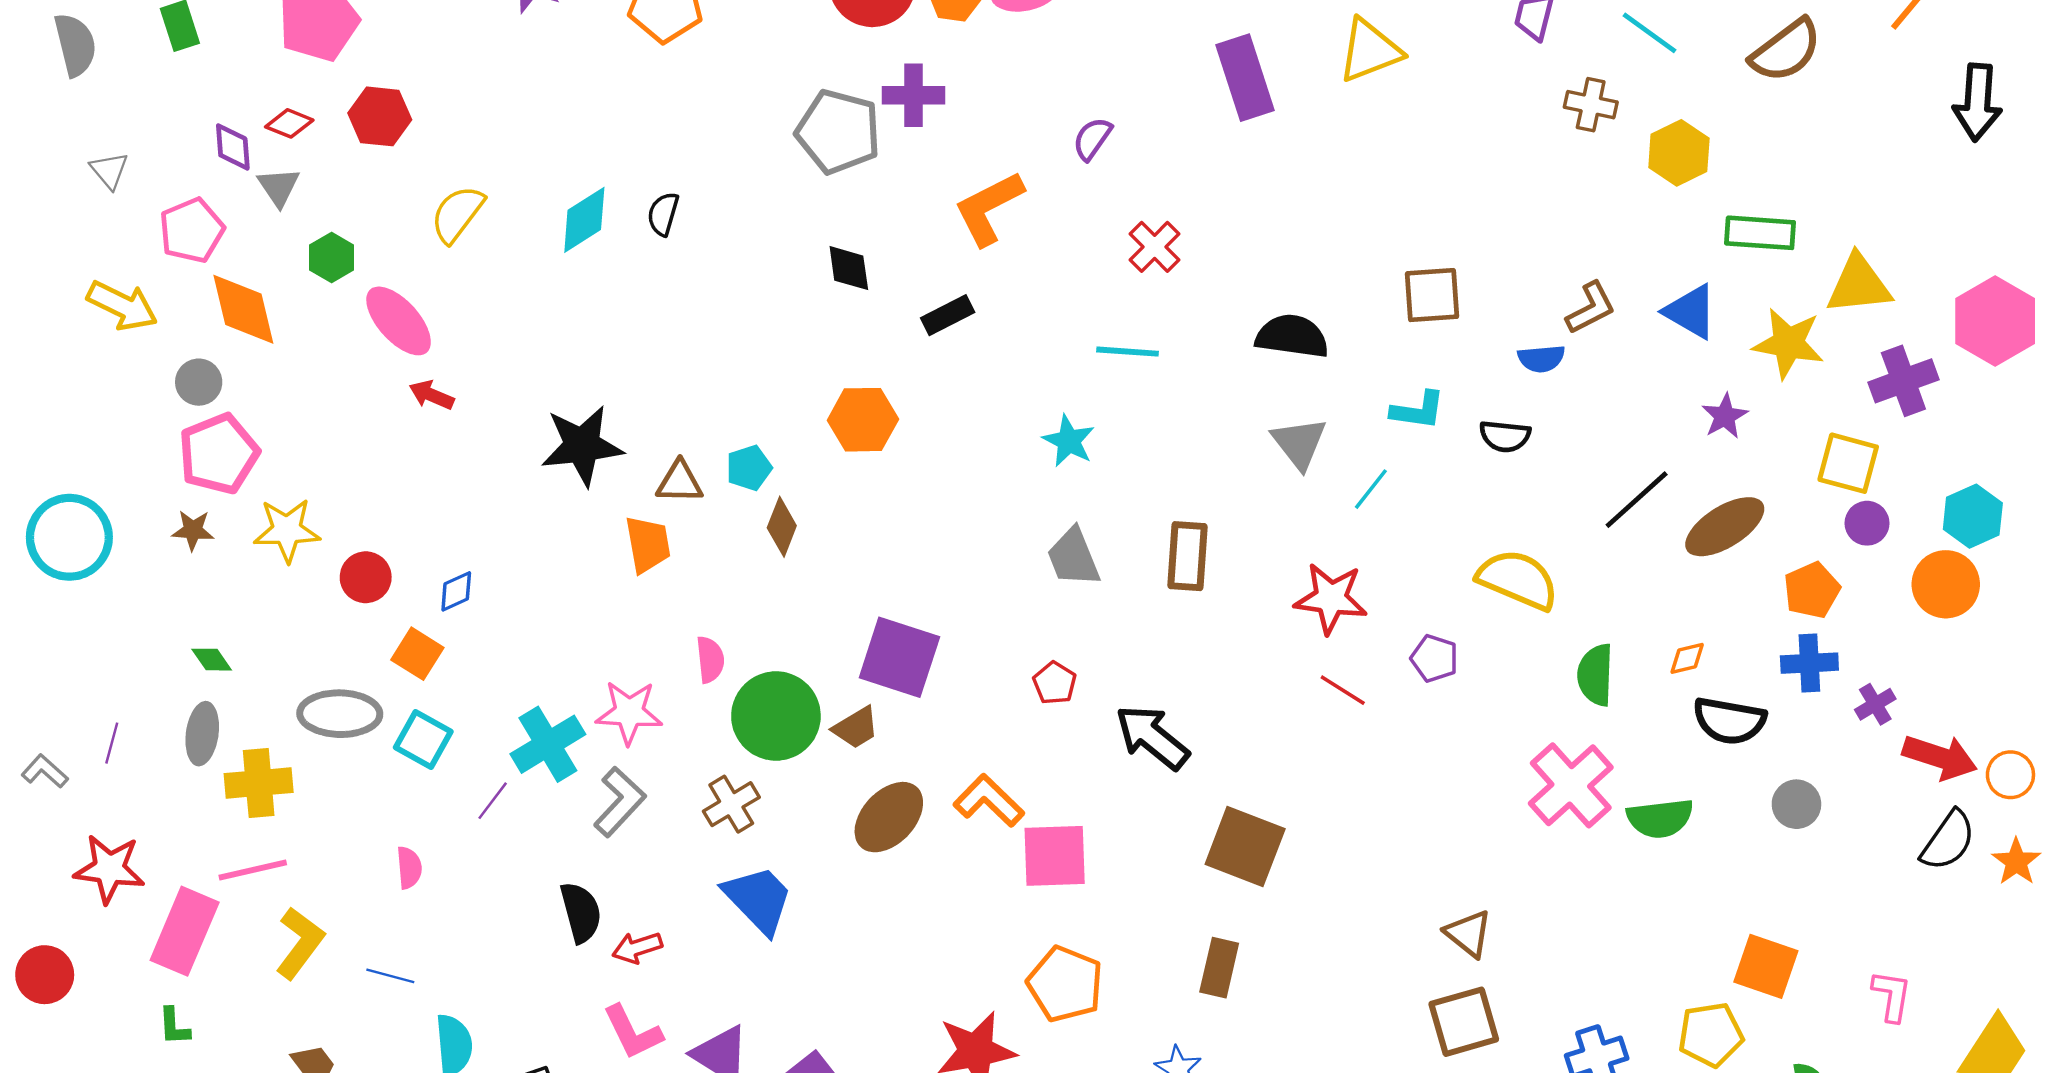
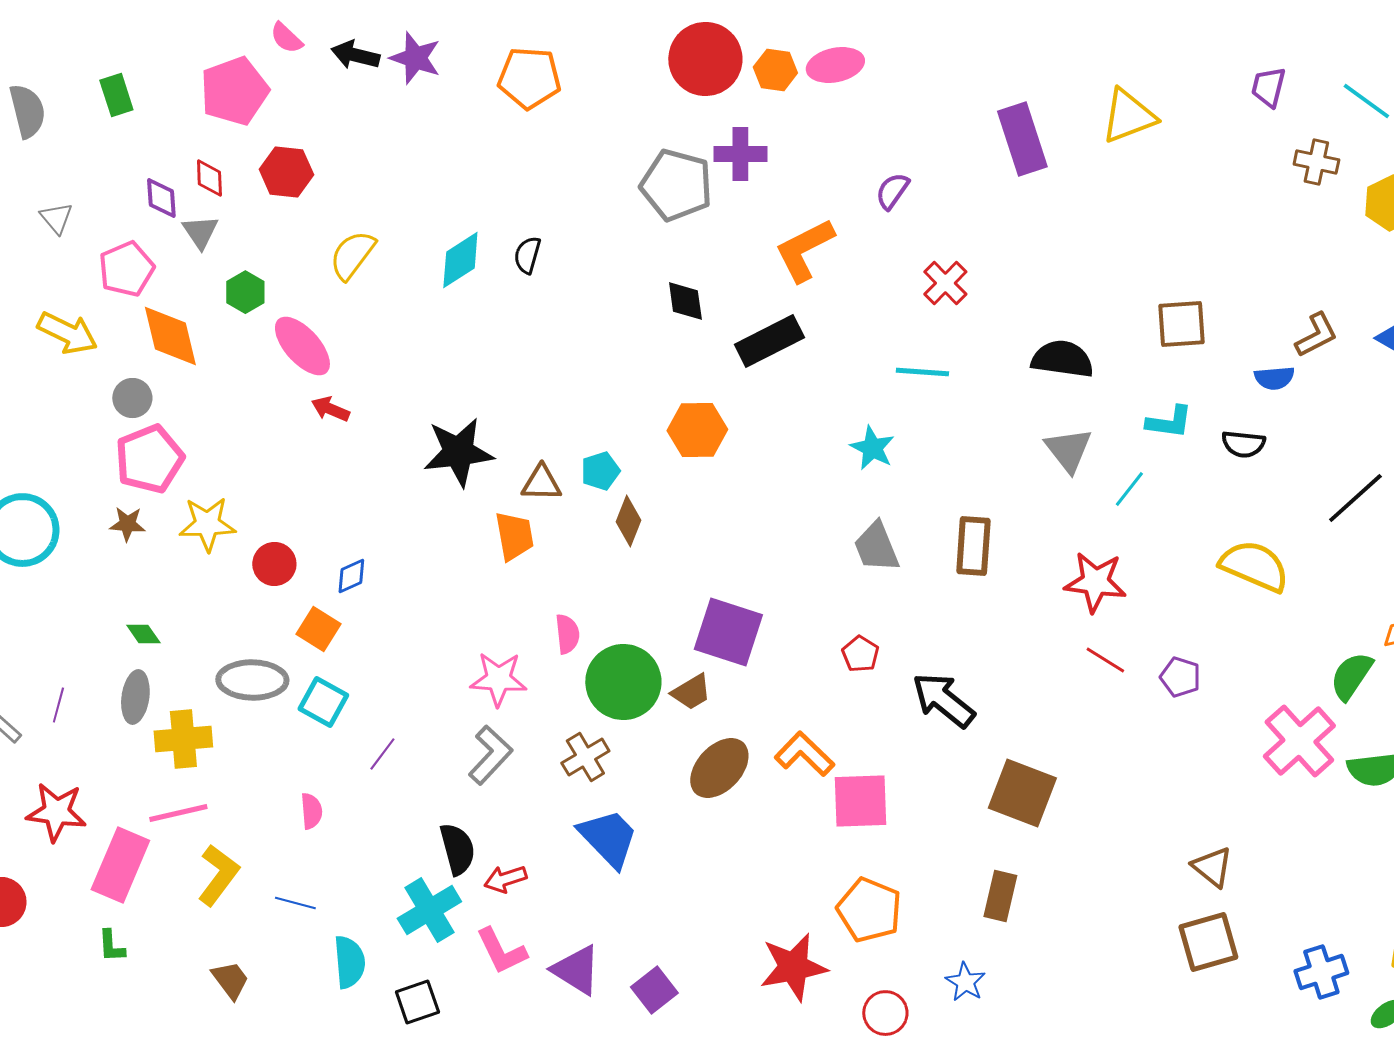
red diamond: (289, 123) -> (209, 178), turned 66
black rectangle: (948, 315) -> (769, 341), size x1.5
purple pentagon: (1434, 658) -> (1180, 677), moved
green semicircle: (1595, 675) -> (1351, 676), moved, turned 32
cyan cross: (548, 744) -> (429, 910), moved

